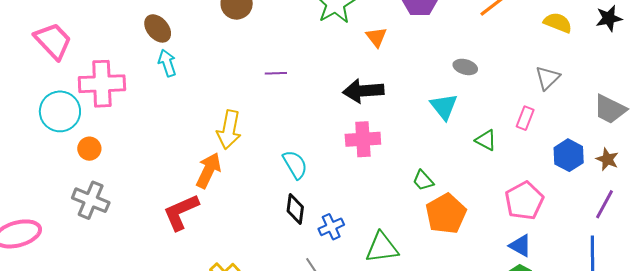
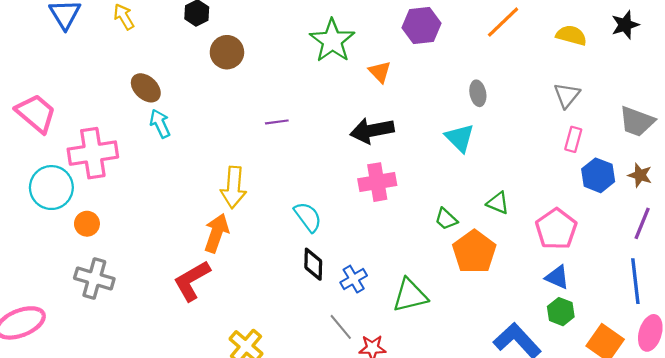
gray ellipse: (465, 67) -> (478, 93), turned 70
pink rectangle: (525, 118) -> (573, 139), moved
green triangle: (486, 140) -> (498, 203), moved

